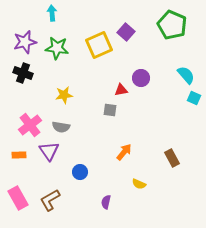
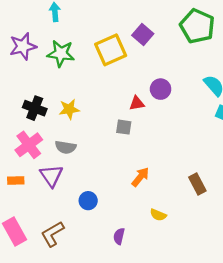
black cross: (23, 73) -> (35, 108), moved

